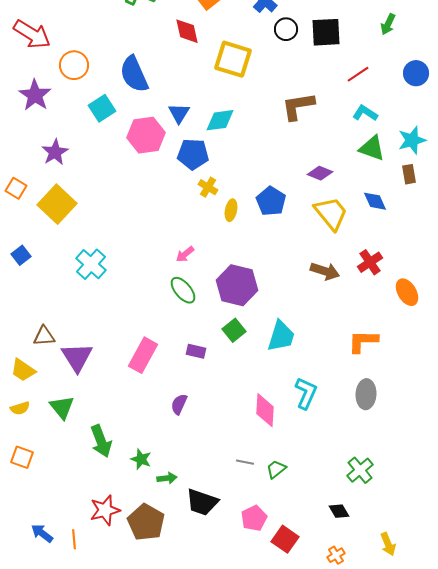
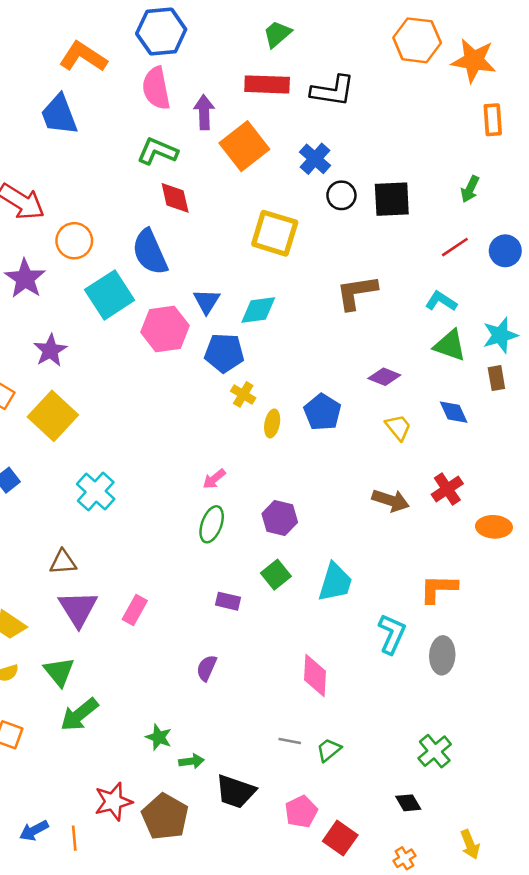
red diamond: (187, 31) -> (175, 198), moved
red line: (358, 74) -> (455, 247), moved
cyan square: (102, 108) -> (110, 295), size x1.4
yellow trapezoid: (331, 213) -> (398, 427), size x0.6
purple hexagon: (237, 285) -> (280, 518), size x0.7
green ellipse: (183, 290) -> (212, 524), turned 60
orange ellipse: (407, 292) -> (494, 527), turned -56
brown triangle: (44, 336) -> (63, 562), moved
pink rectangle: (143, 355) -> (135, 610), moved, size x0.7
cyan L-shape: (306, 393) -> (392, 634), moved
green arrow: (101, 441) -> (79, 715), moved, turned 72
blue arrow: (42, 533) -> (34, 831), turned -65

